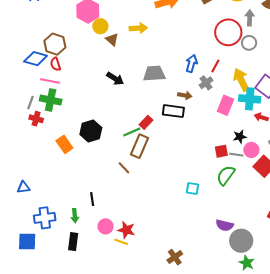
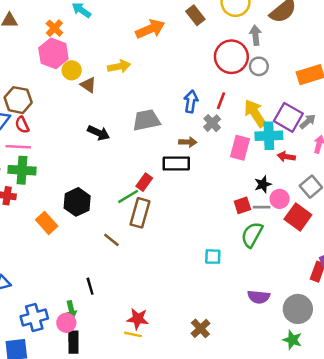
brown line: (124, 168) -> (111, 240), moved
pink circle: (105, 226) -> (66, 323), moved
gray circle: (241, 241) -> (298, 309), moved
brown cross: (175, 257) -> (200, 328), moved

